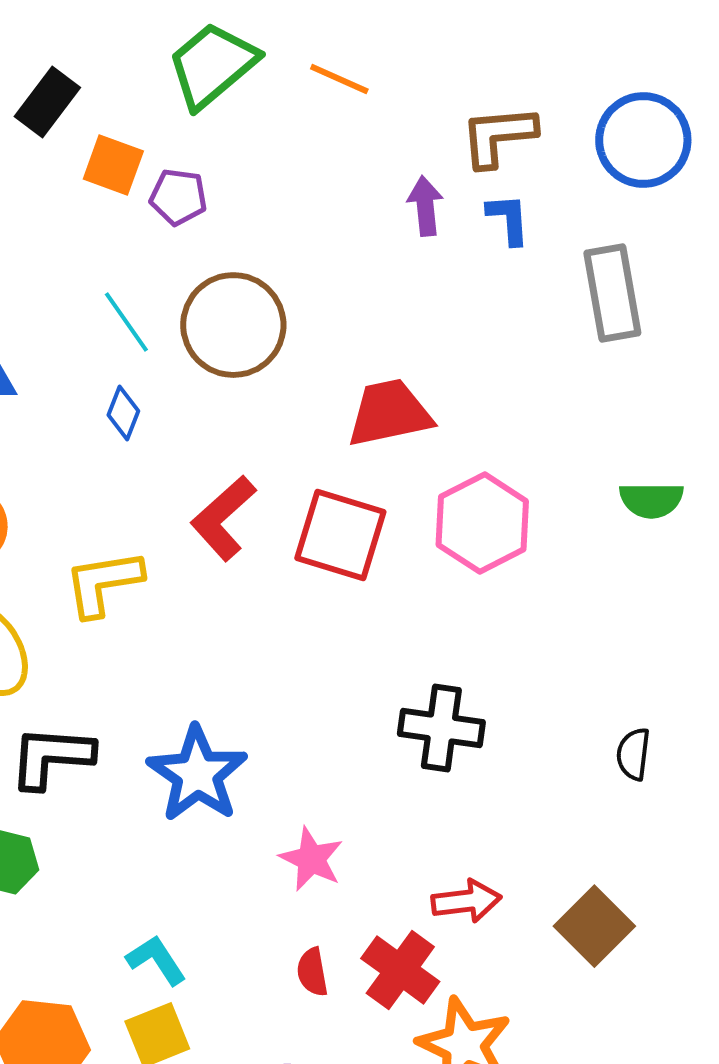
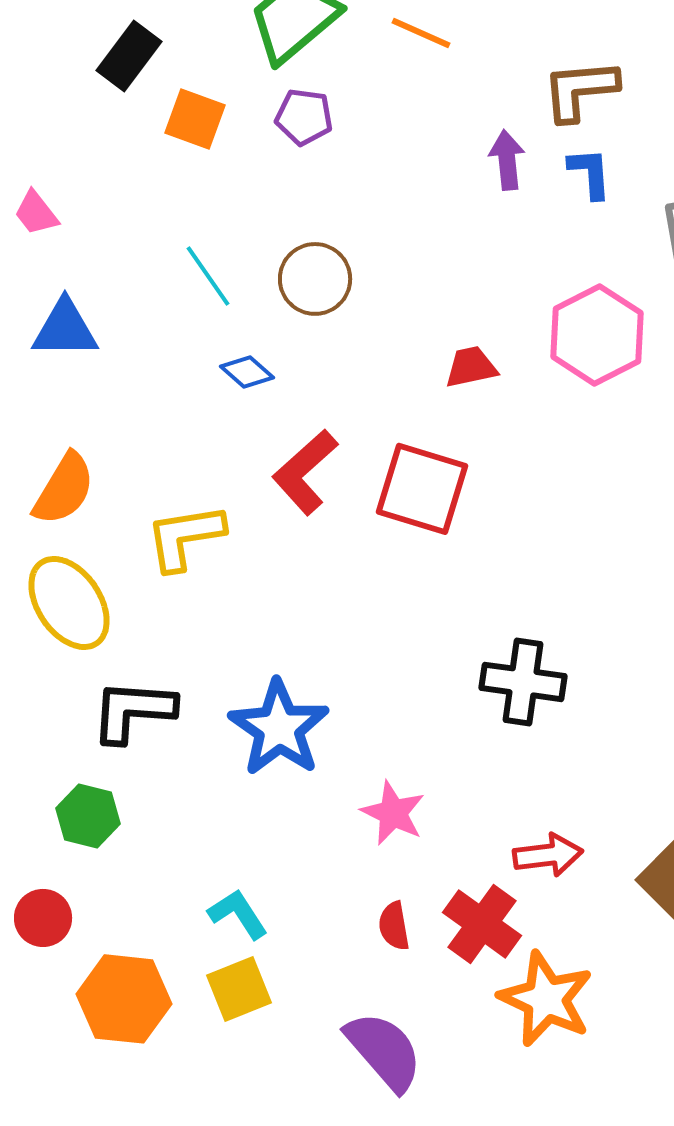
purple pentagon: (178, 197) -> (304, 117), moved
brown circle: (233, 325) -> (315, 279), size x0.7
blue diamond: (123, 413) -> (247, 372), moved, turned -70
red trapezoid: (389, 413) -> (471, 367), size x0.6
pink hexagon: (482, 523) -> (597, 335), moved

